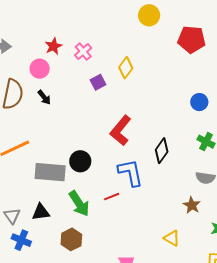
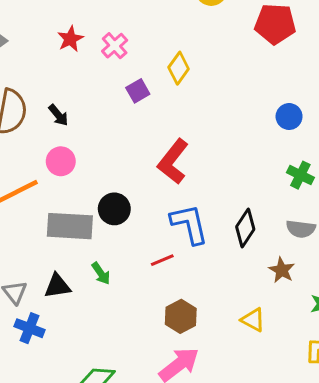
pink circle: (40, 69) -> (61, 161), moved
black diamond: (162, 151) -> (245, 228), moved
green arrow: (79, 204) -> (101, 273), moved, size x0.6
brown hexagon: (71, 239) -> (181, 316), moved

